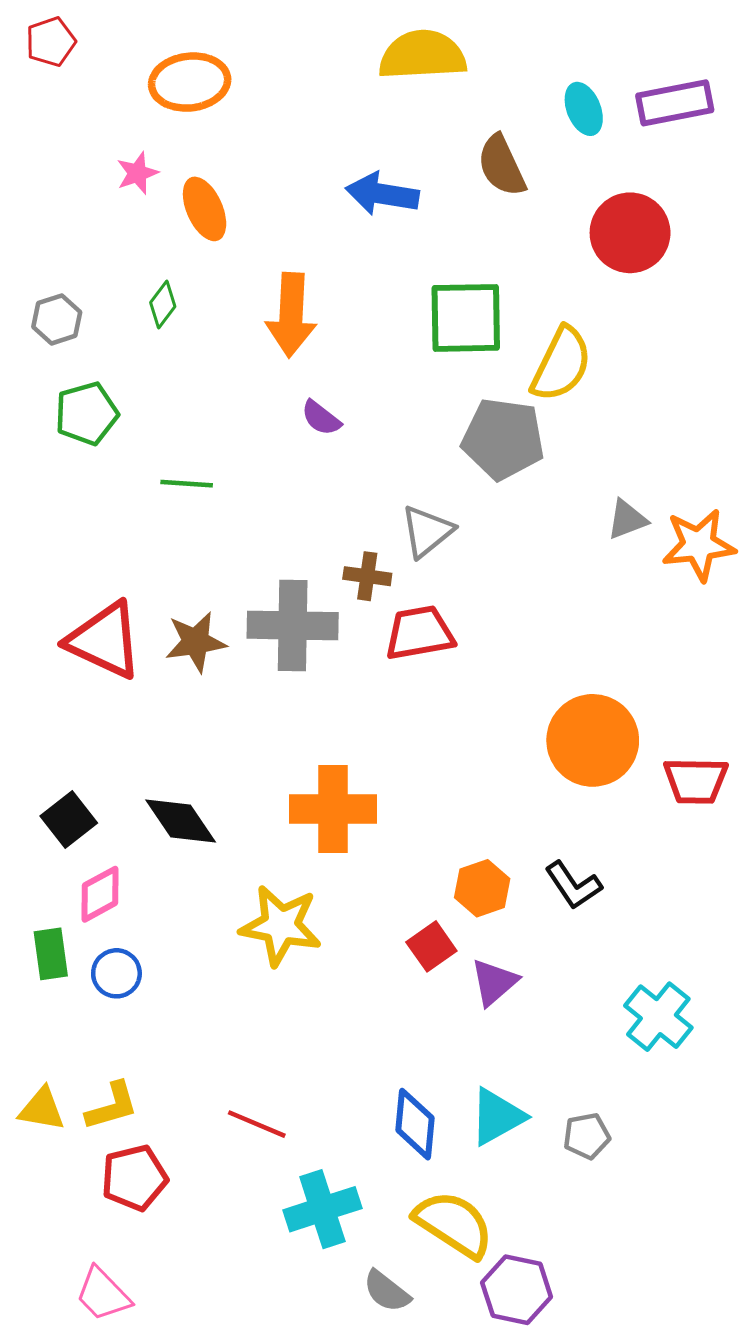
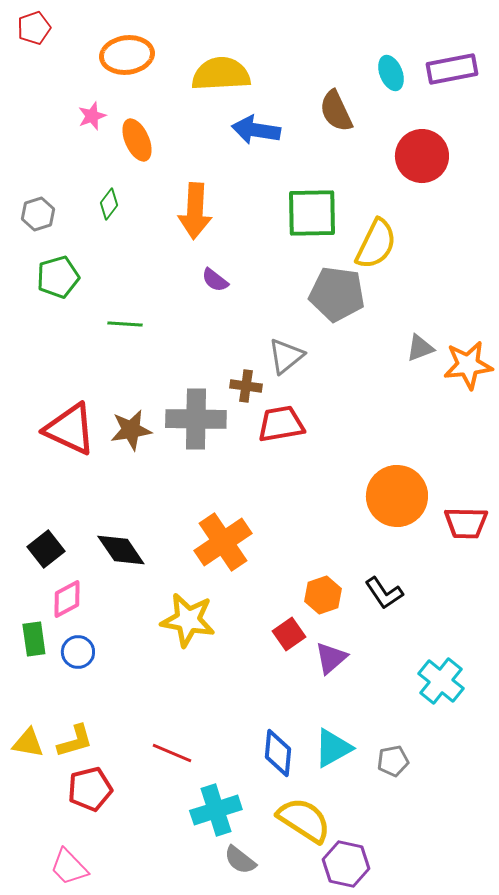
yellow semicircle: (422, 55) -> (221, 74), moved
orange cross: (333, 809) -> (223, 542), turned -34
gray semicircle: (387, 1291) -> (240, 860), moved

